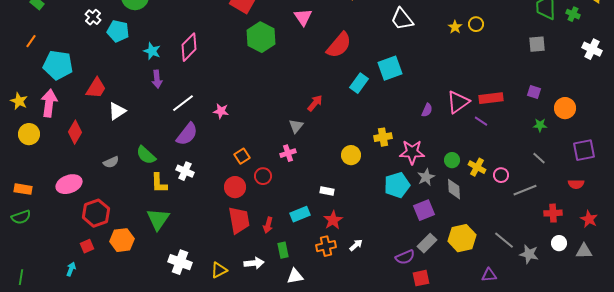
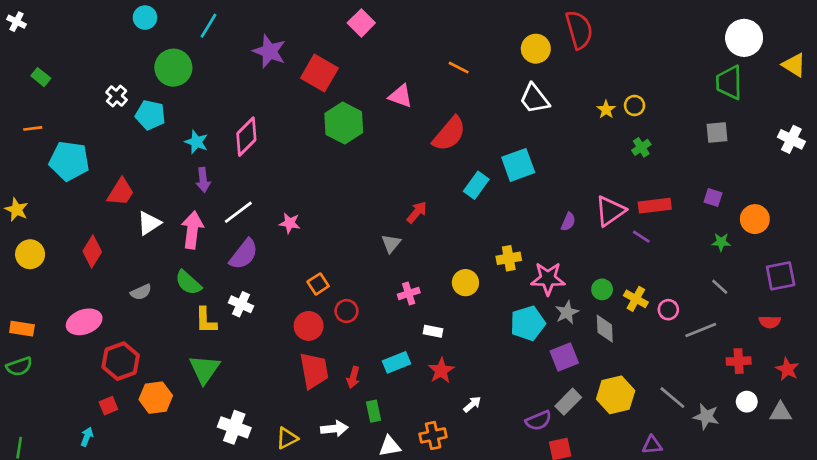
green cross: (573, 14) -> (641, 147), moved, turned 32
pink triangle: (303, 17) -> (401, 96), turned -36
orange line: (31, 41) -> (33, 128), turned 48
pink arrow: (49, 103) -> (192, 230), moved
pink cross: (288, 153) -> (409, 293), moved
orange cross: (326, 246) -> (433, 435), moved

